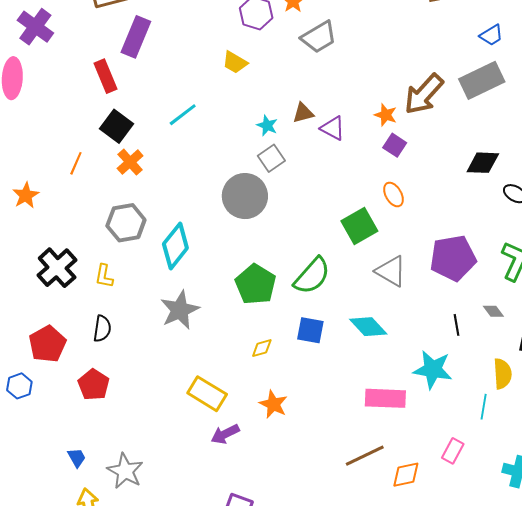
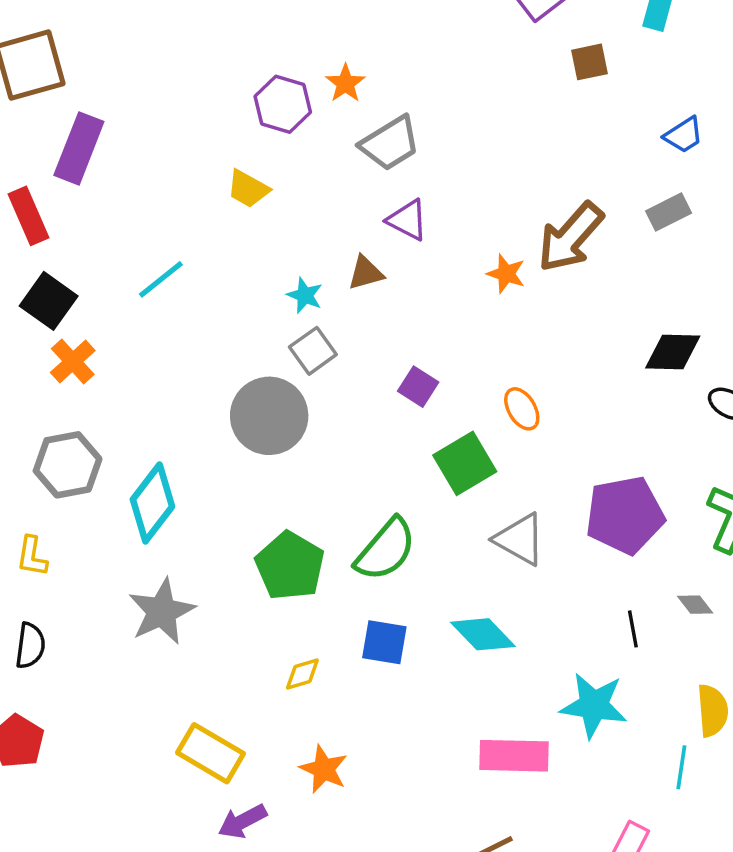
gray rectangle: (482, 80) -> (669, 212), size x0.6
purple triangle: (333, 128) -> (407, 220), moved
purple square: (395, 145) -> (418, 387), moved

